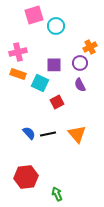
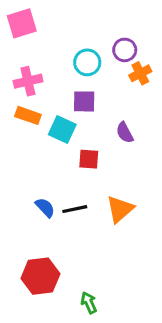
pink square: (34, 15) -> (22, 23), moved
cyan circle: (56, 26) -> (87, 62), moved
purple circle: (80, 63) -> (125, 50), moved
red square: (57, 102) -> (89, 159), turned 32
orange triangle: (77, 134) -> (120, 209), turned 30

